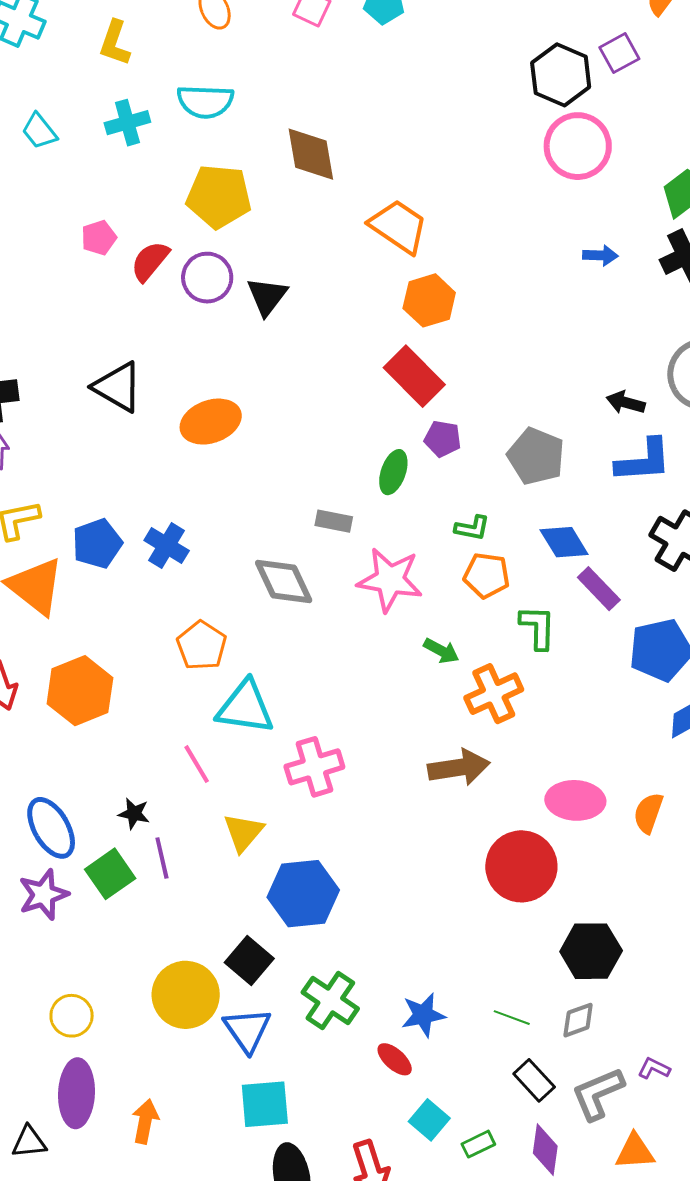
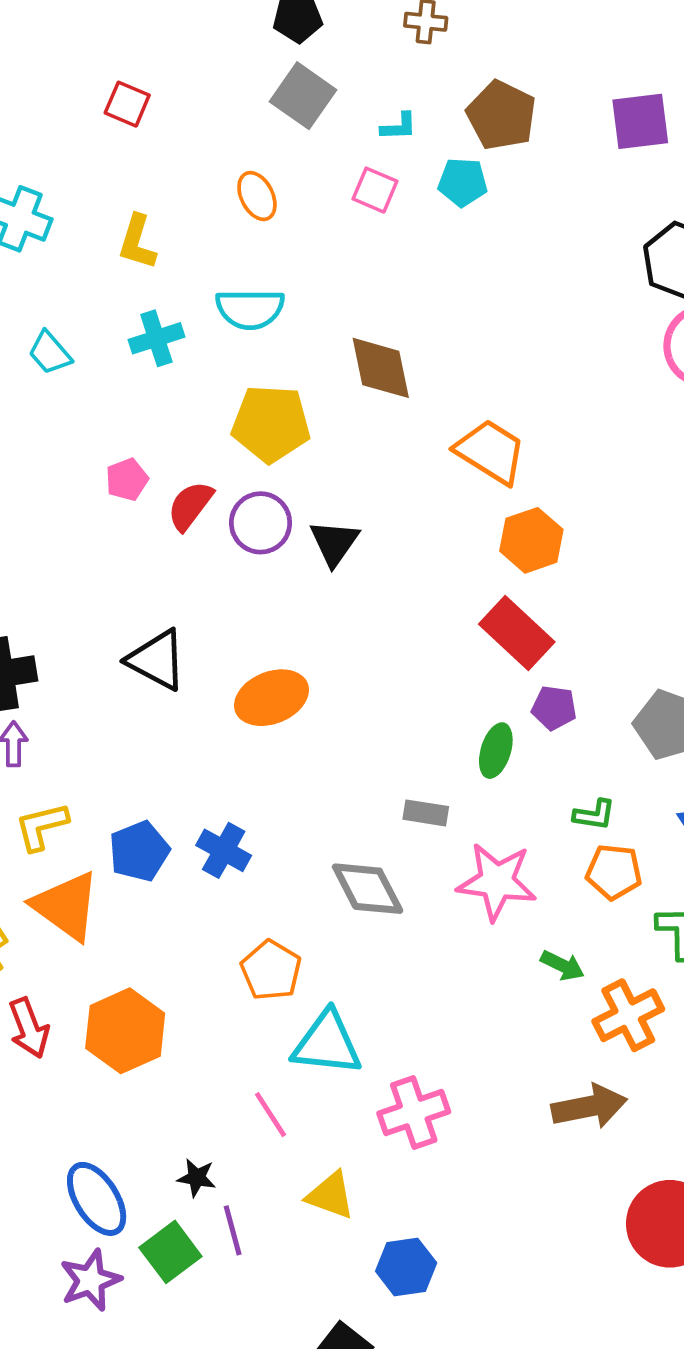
yellow triangle: (243, 832) -> (330, 1195), turned -48
blue hexagon: (303, 894) -> (406, 1267), size x0.7

